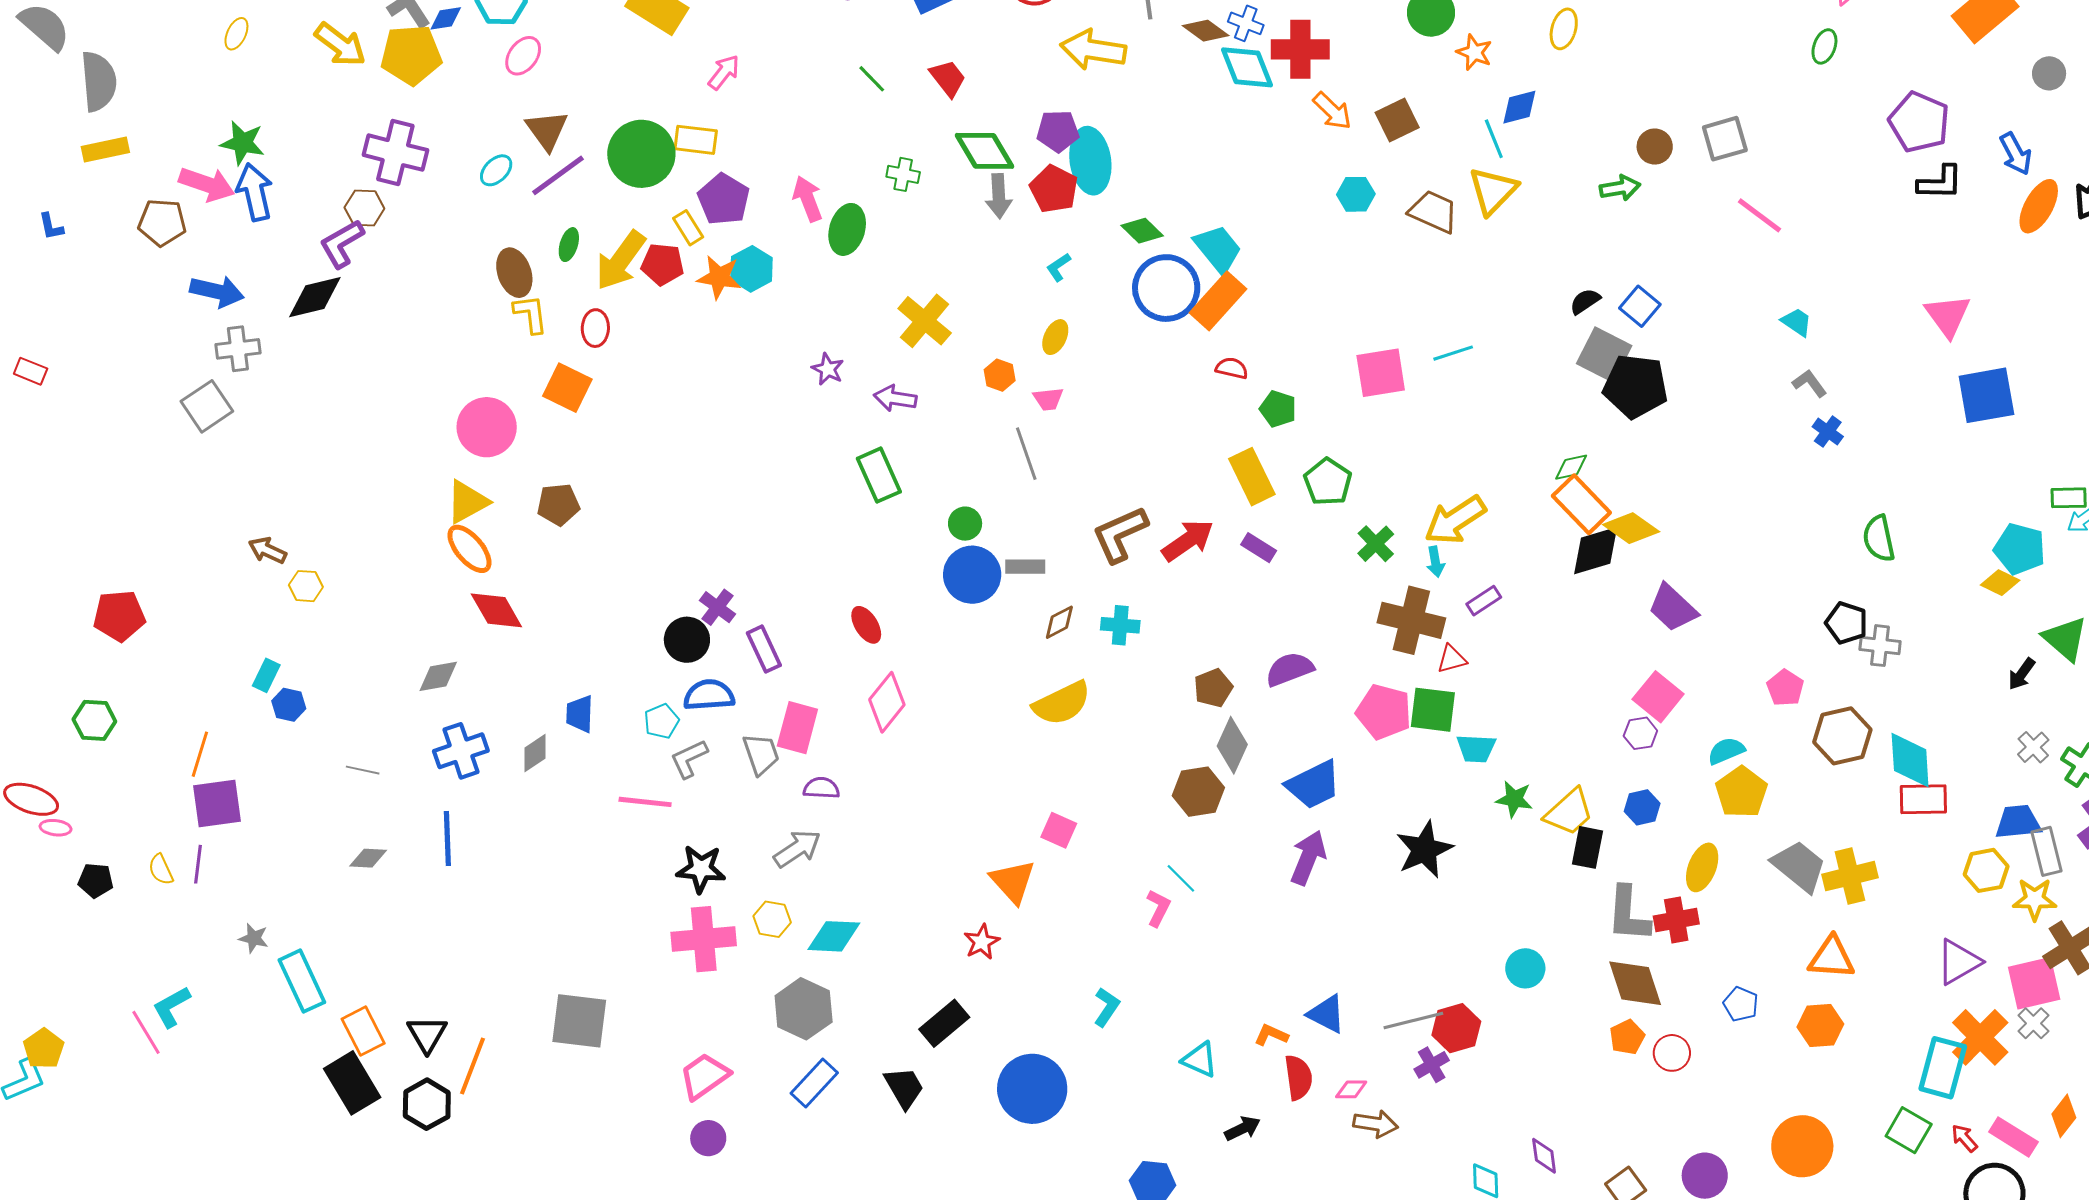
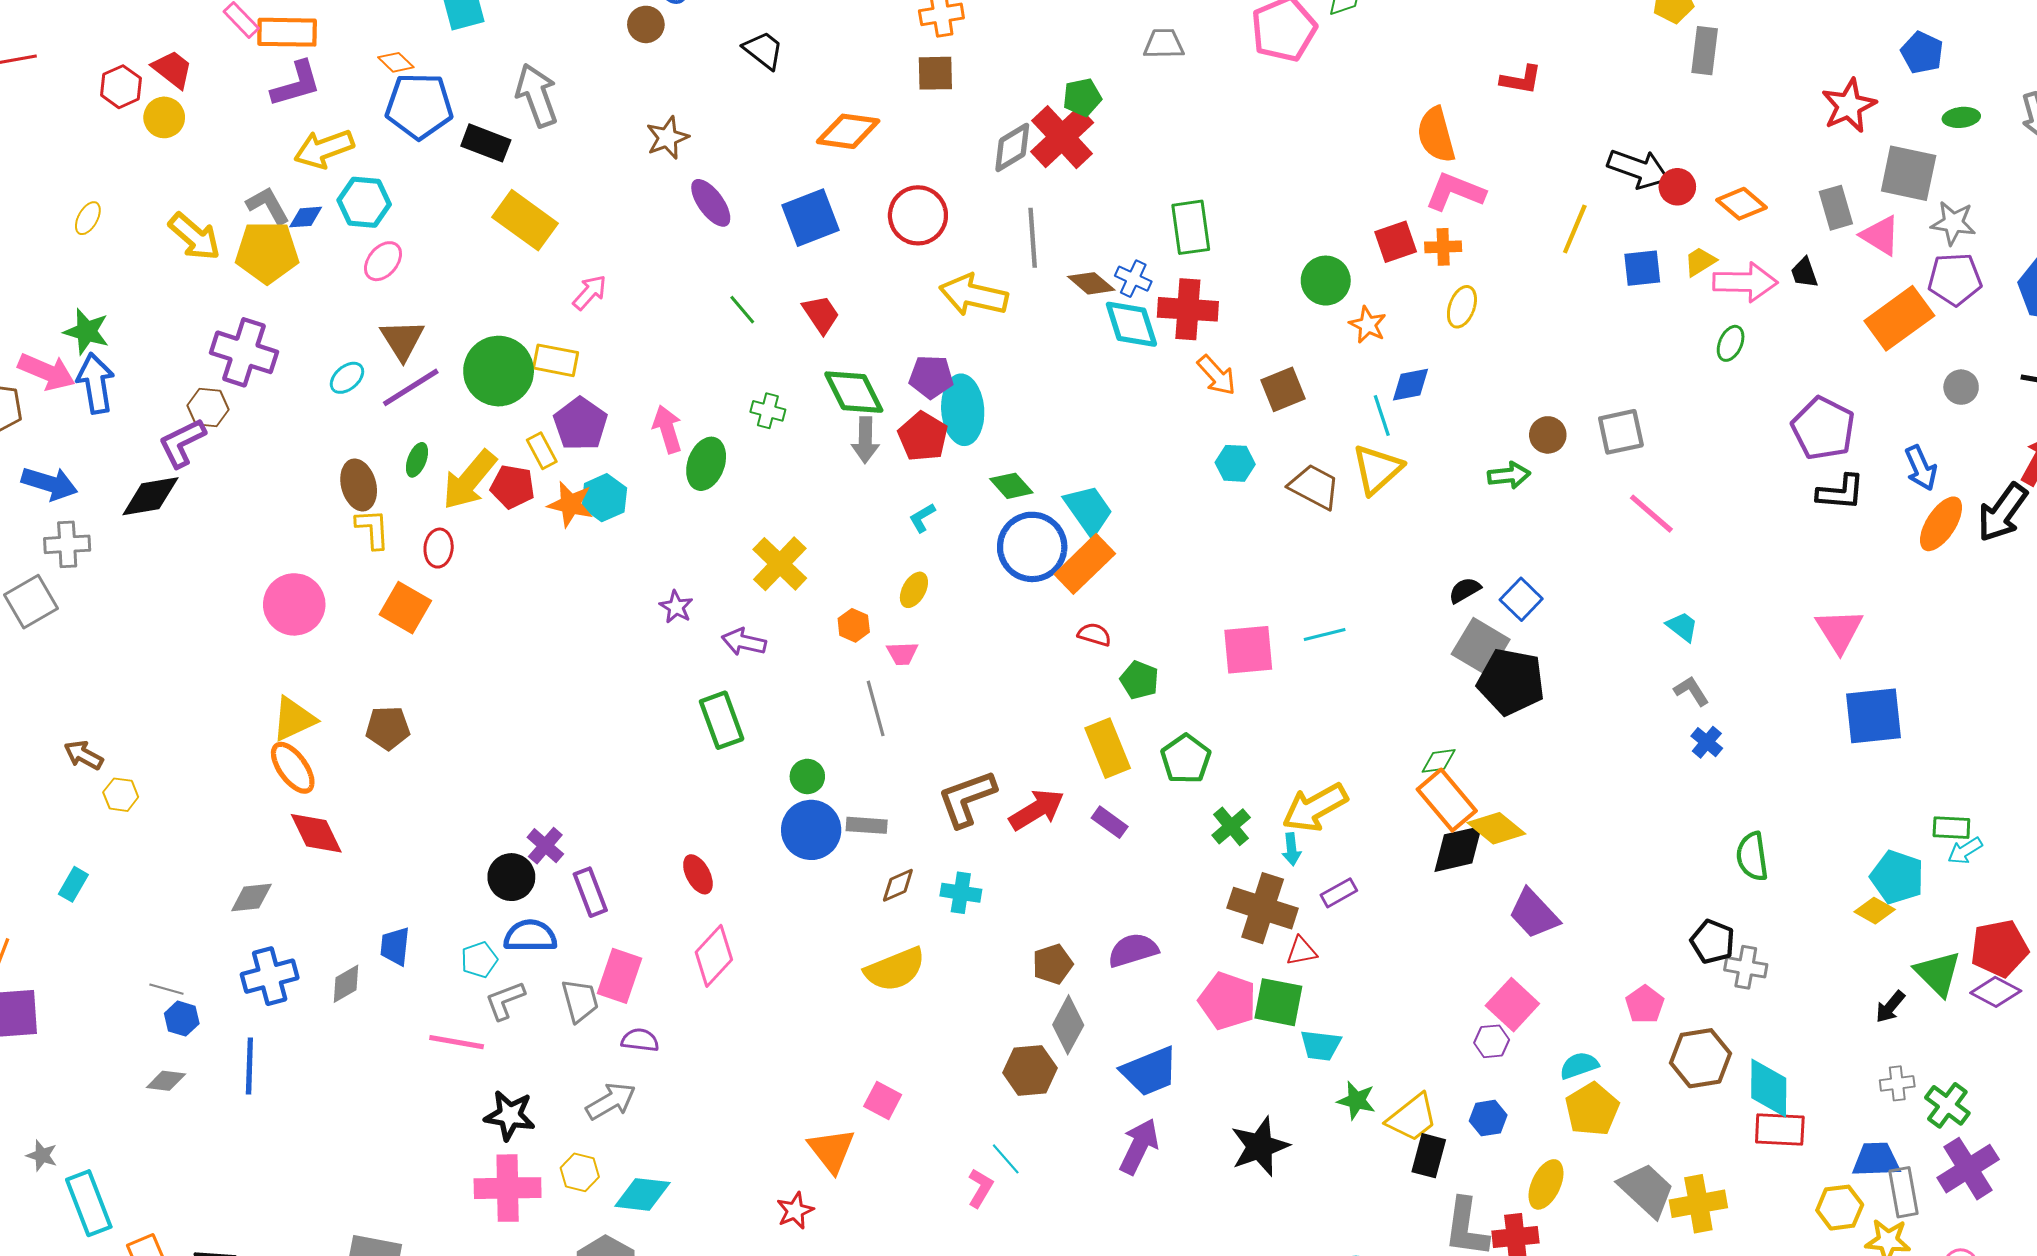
pink circle: (487, 427) -> (294, 604), moved
blue hexagon: (289, 705) -> (182, 1019), moved
gray cross: (2033, 747) -> (1897, 1083), turned 32

